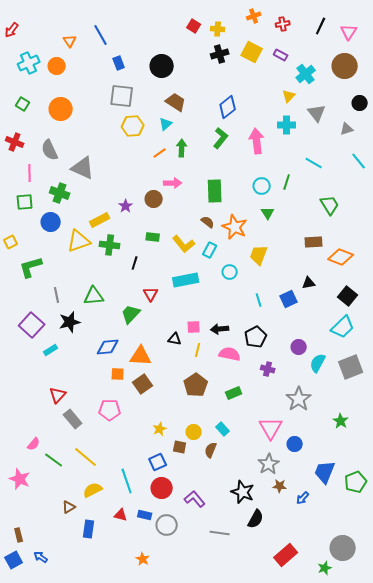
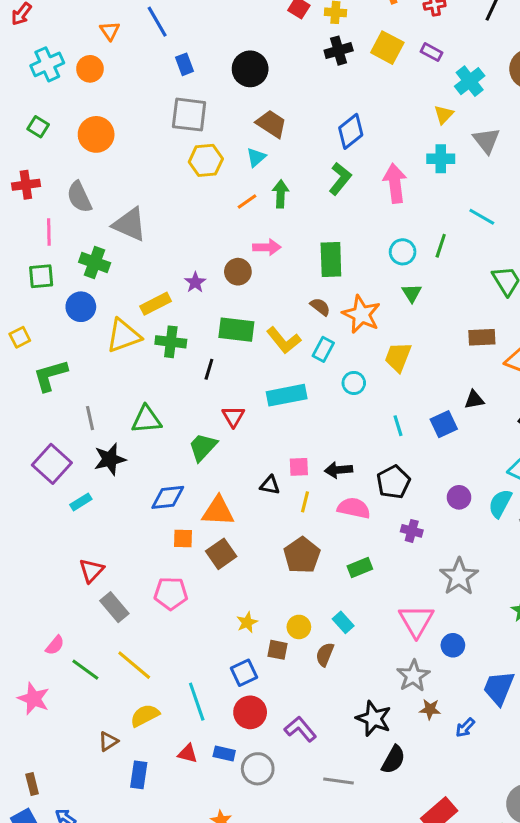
red cross: (15, 142) -> (26, 185), turned -30
green rectangle: (153, 237) -> (236, 330), size x1.6
cyan semicircle: (318, 363) -> (500, 503), moved

